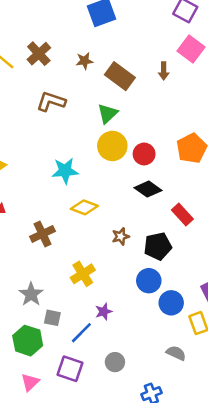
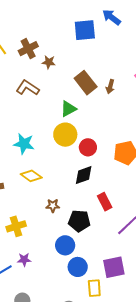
brown star: (84, 61) -> (49, 62), moved
brown arrow: (164, 71) -> (110, 87), moved
black diamond: (148, 189) -> (84, 175), turned -70

